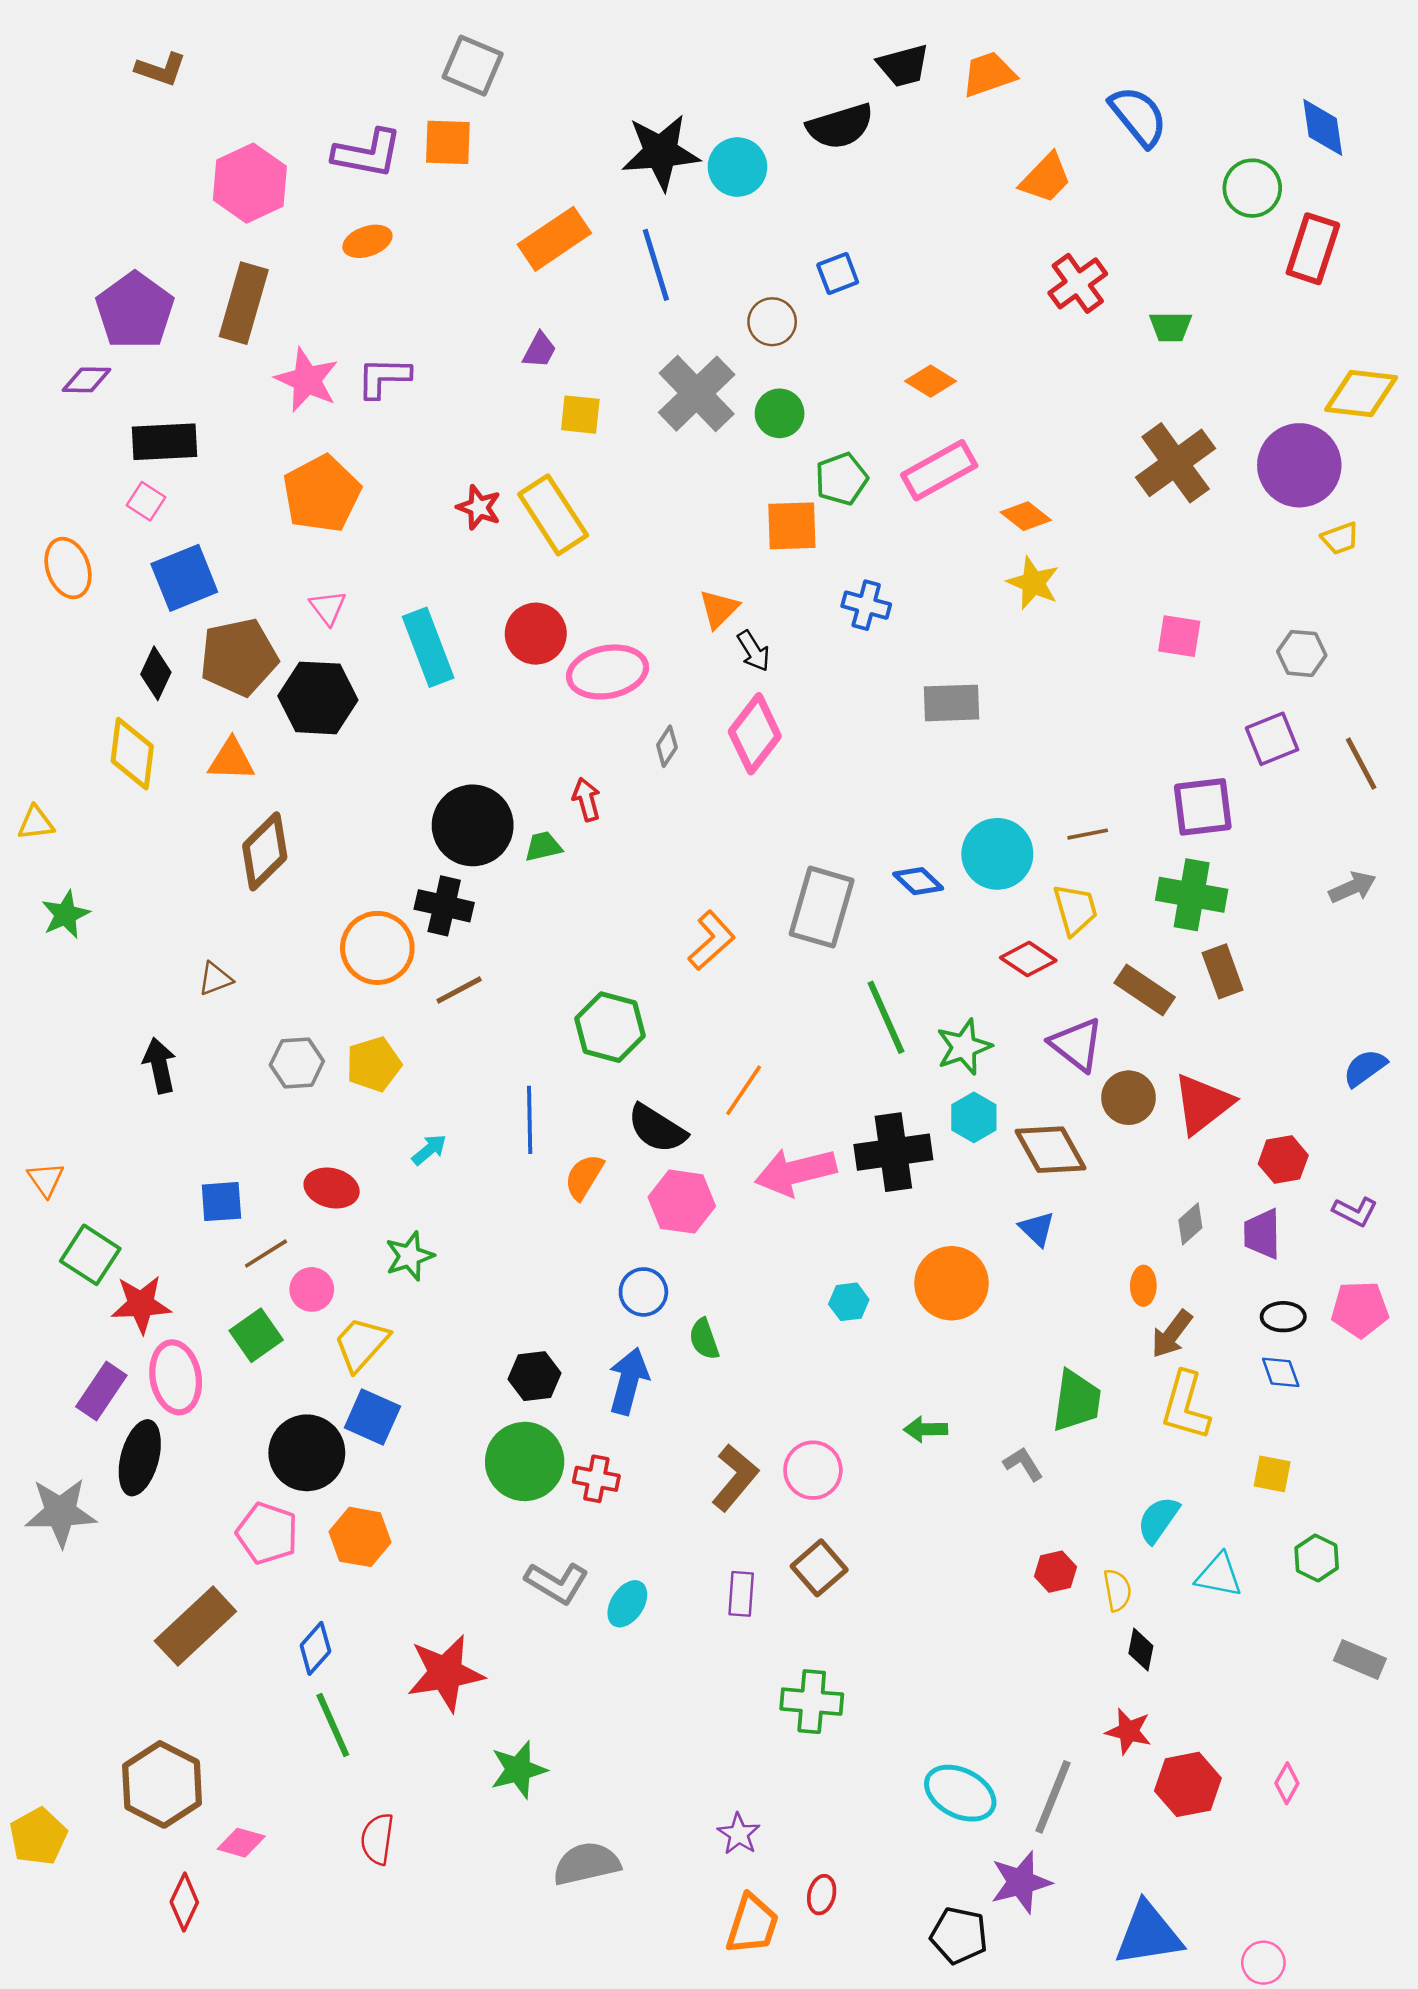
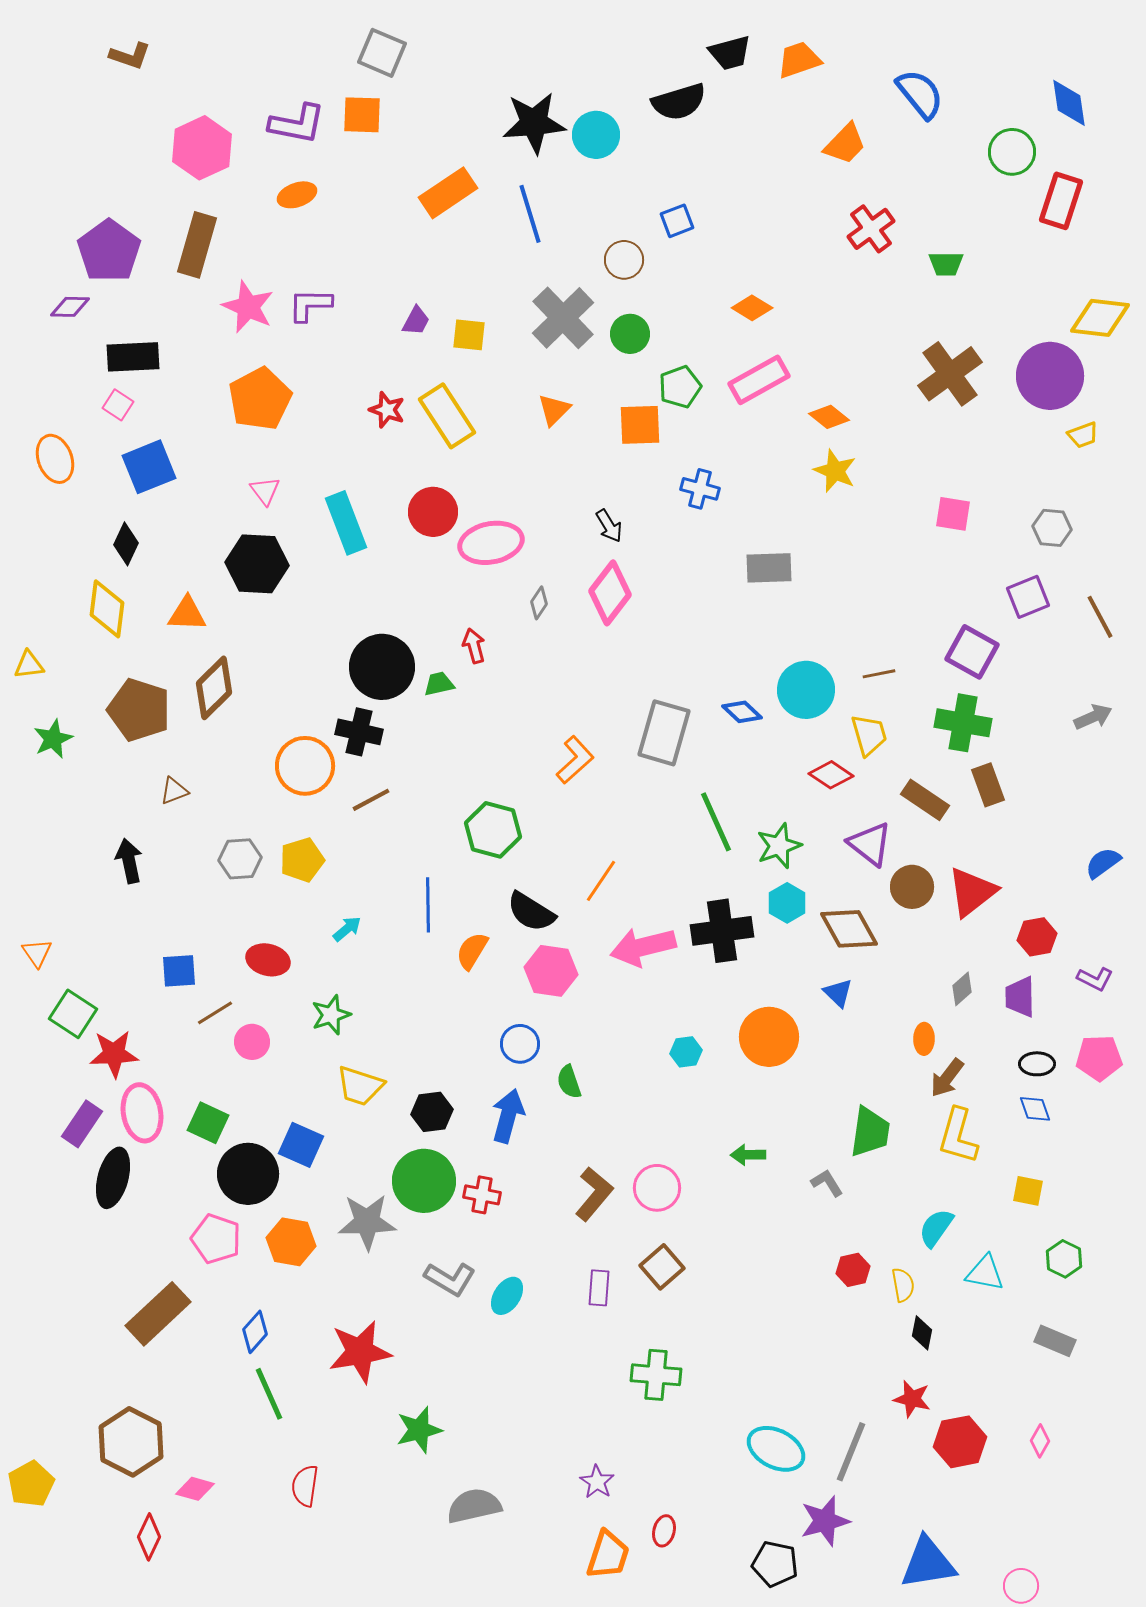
purple trapezoid: (539, 350) -> (416, 321), moved
orange triangle: (719, 609) -> (554, 410), moved
brown pentagon: (239, 657) -> (139, 710), moved, turned 30
purple square: (1203, 807) -> (972, 652), turned 36
green square: (256, 1335) -> (208, 1123), moved, turned -30
yellow trapezoid: (361, 1344) -> (360, 1086), moved, turned -114
gray star: (61, 1512) -> (367, 1222), moved
gray rectangle: (1360, 1659) -> (1055, 1341), moved

